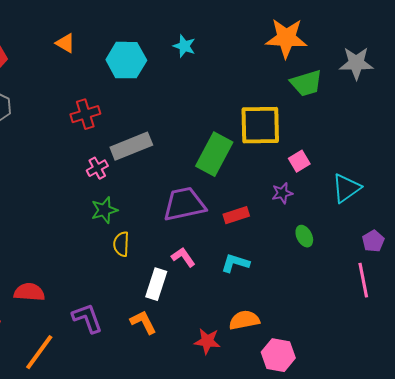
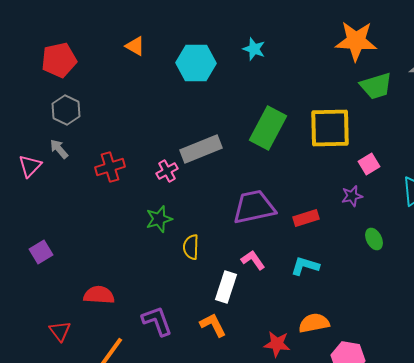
red cross: (85, 114) -> (110, 167), moved
green rectangle: (214, 154) -> (268, 128), moved
green star: (104, 210) -> (159, 219), moved

